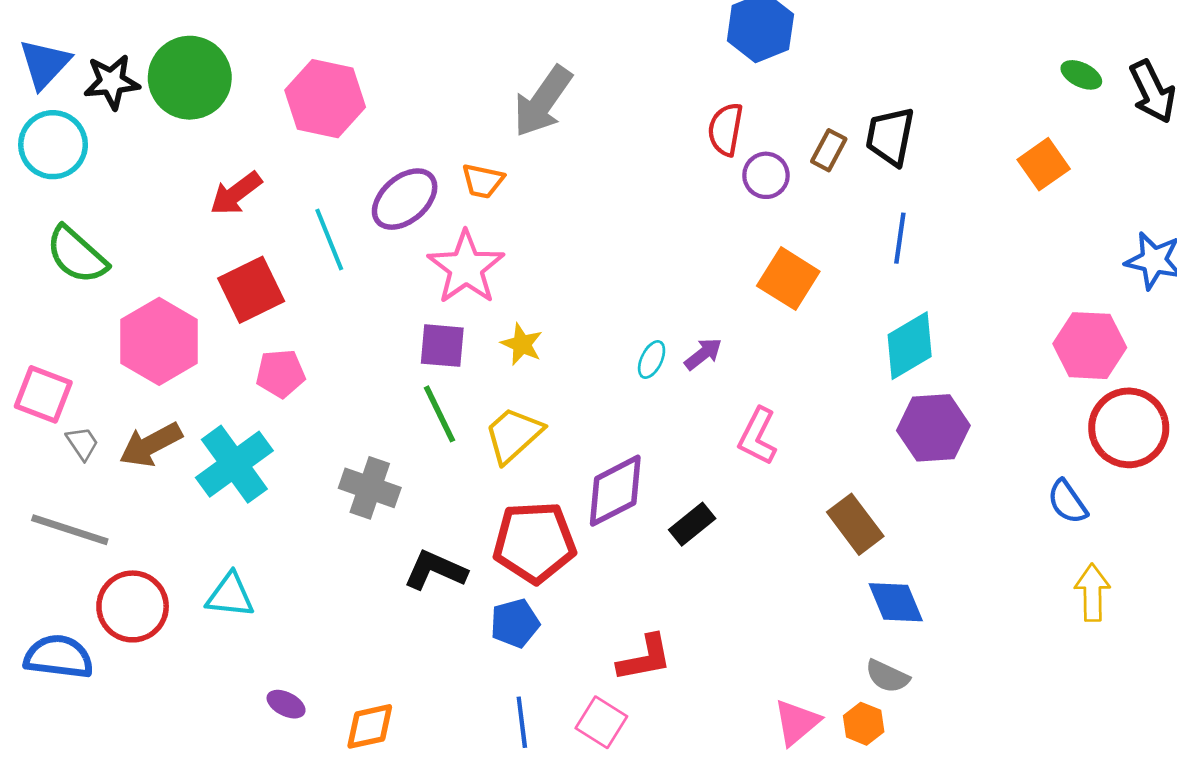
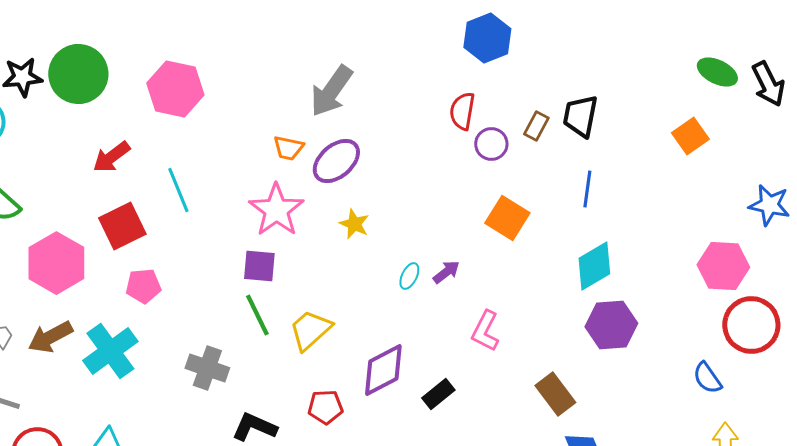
green ellipse: (1081, 75) -> (717, 72), size x1.4
purple ellipse: (405, 199) -> (336, 161), moved
yellow star: (522, 344) -> (354, 224), moved
red pentagon: (534, 542) -> (325, 407), size x0.6

